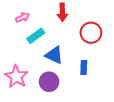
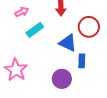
blue triangle: (54, 55) -> (68, 43), moved
purple circle: (49, 82) -> (62, 79), moved

